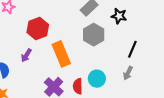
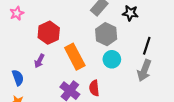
gray arrow: (128, 73) -> (144, 70), size x1.5
cyan circle: (97, 79) -> (112, 59), moved

